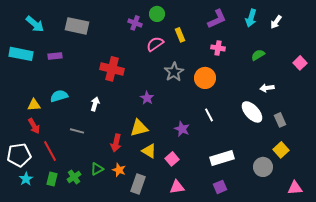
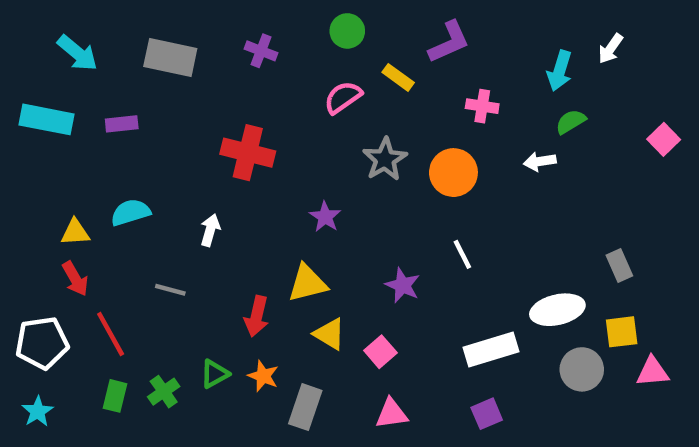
cyan arrow: (251, 18) -> (560, 71), moved
purple L-shape: (217, 19) -> (449, 42), moved
purple cross: (135, 23) -> (261, 51), moved
yellow rectangle: (180, 35) -> (398, 77), turned -32
white arrow: (267, 88) -> (540, 161), moved
white ellipse: (252, 112) -> (557, 310), moved, turned -60
yellow square: (281, 150) -> (622, 332), turned 35
cyan star: (26, 179) -> (38, 411), moved
pink triangle: (295, 188) -> (653, 372), moved

